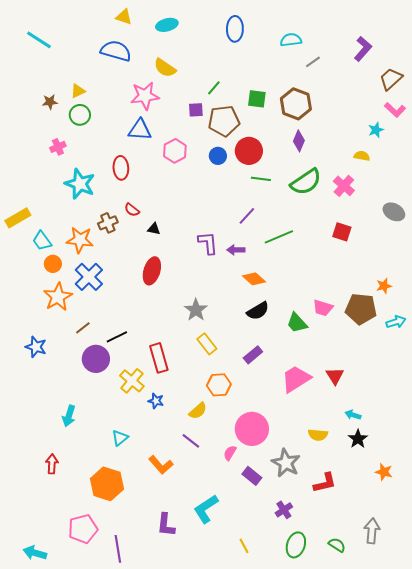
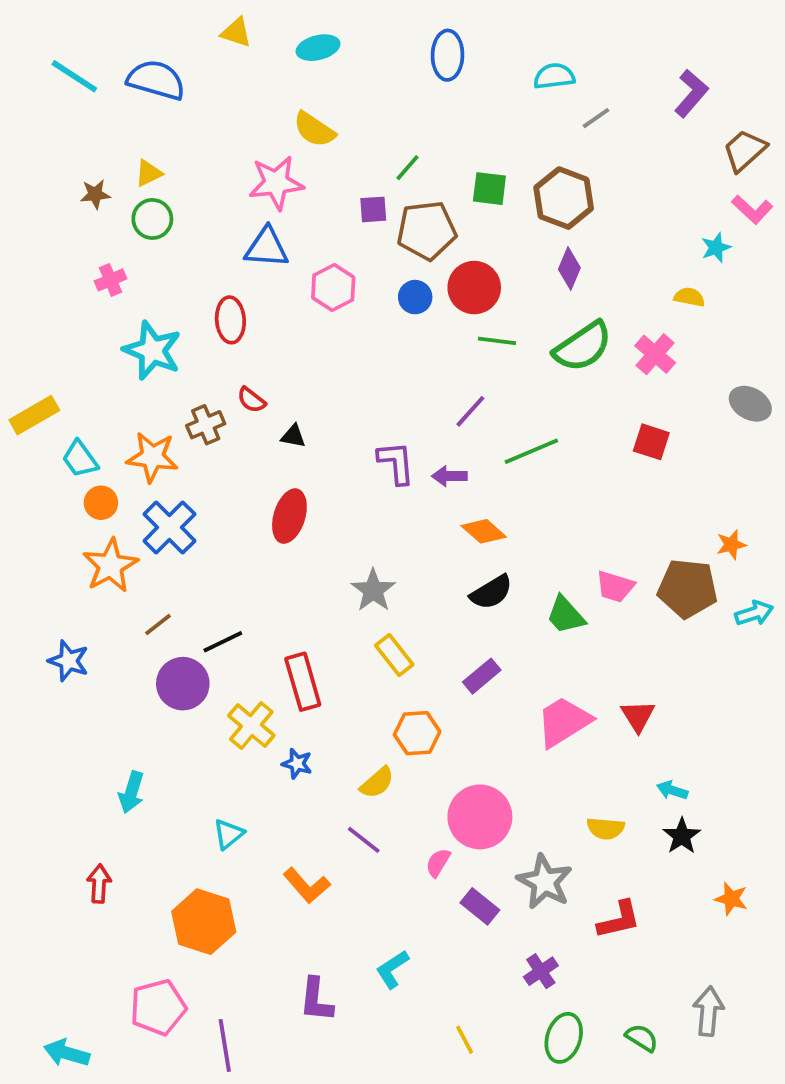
blue semicircle: (116, 51) -> (156, 80), moved
cyan L-shape: (206, 509) -> (392, 969), size x0.7

